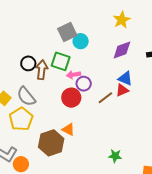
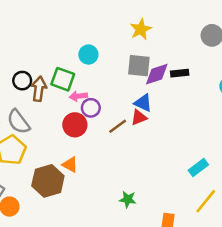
gray square: (67, 32) -> (139, 66), moved, turned 30
purple diamond: (122, 50) -> (157, 74), moved

